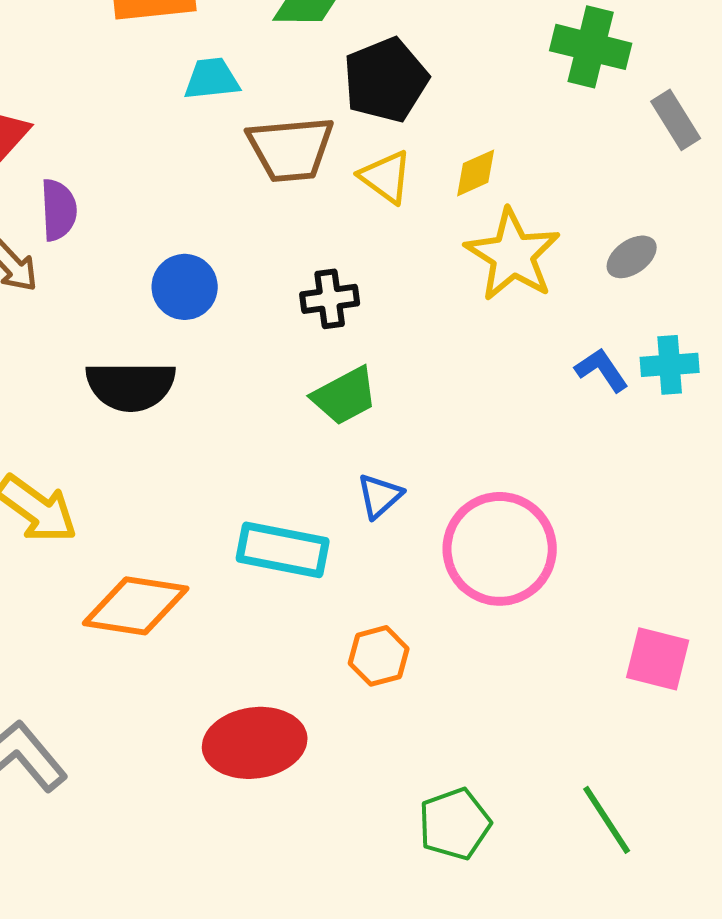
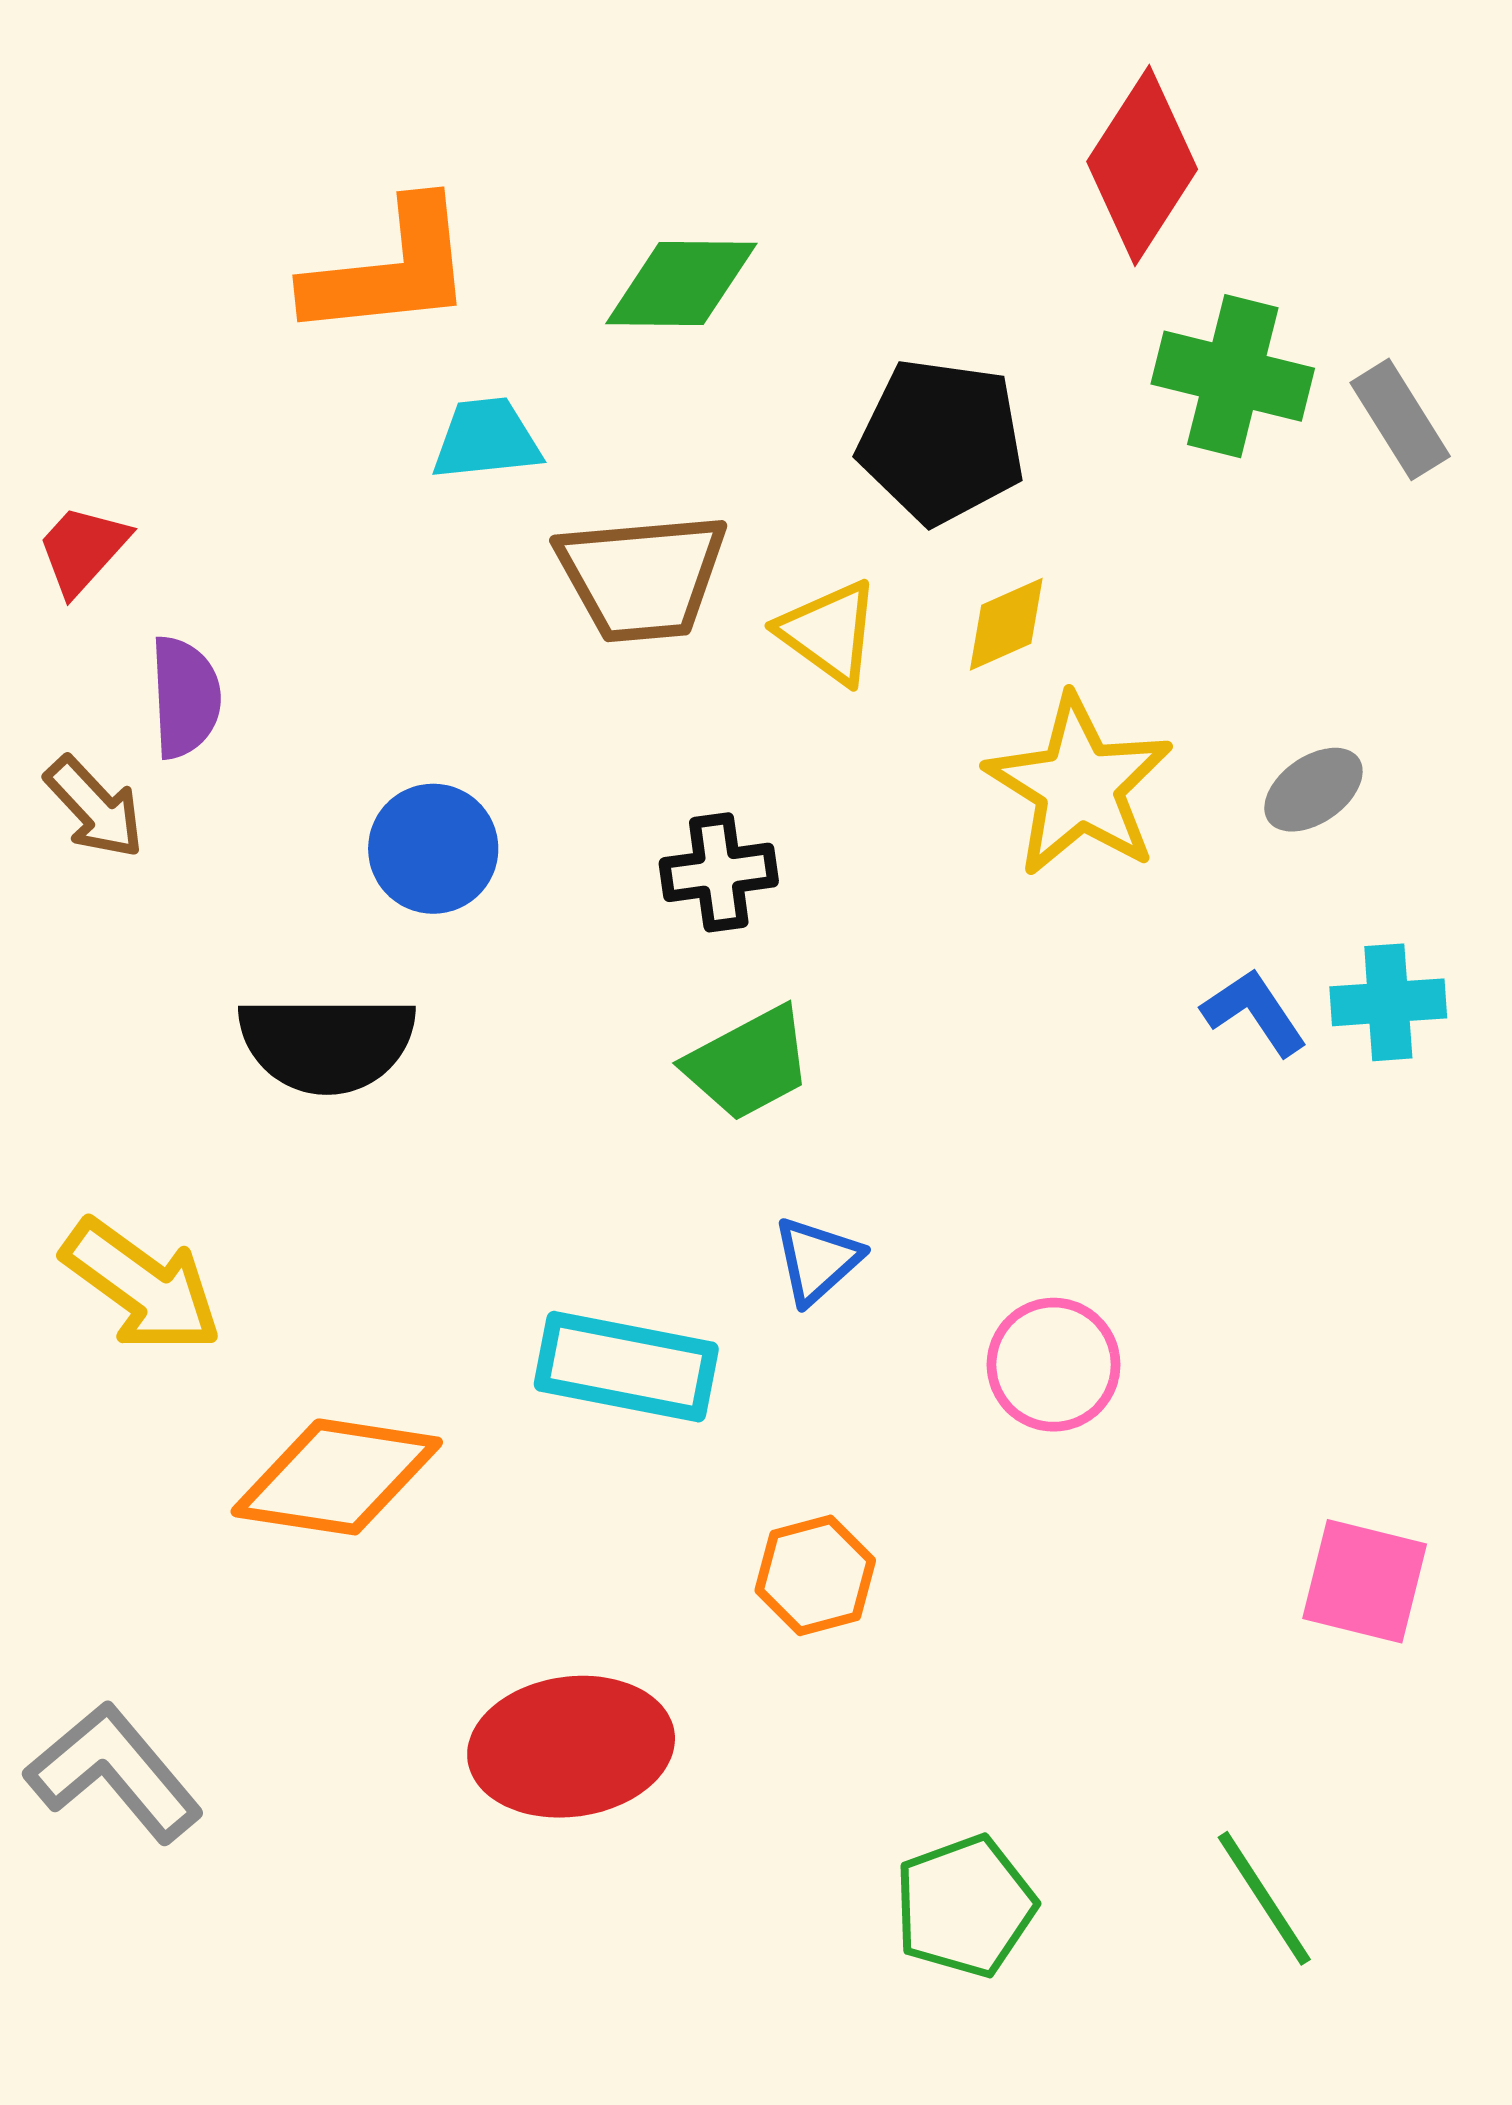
black pentagon: (386, 80) -> (941, 441), moved, turned 30
gray rectangle: (676, 120) -> (1400, 419), moved
pink circle: (500, 549) -> (1054, 1365), size x0.6

